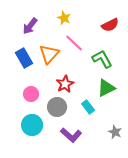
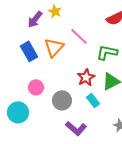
yellow star: (64, 18) -> (55, 11), moved
green L-shape: (102, 59) -> (107, 52), turned -50
red star: (65, 84) -> (86, 77), moved
cyan circle: (32, 125) -> (18, 112), moved

